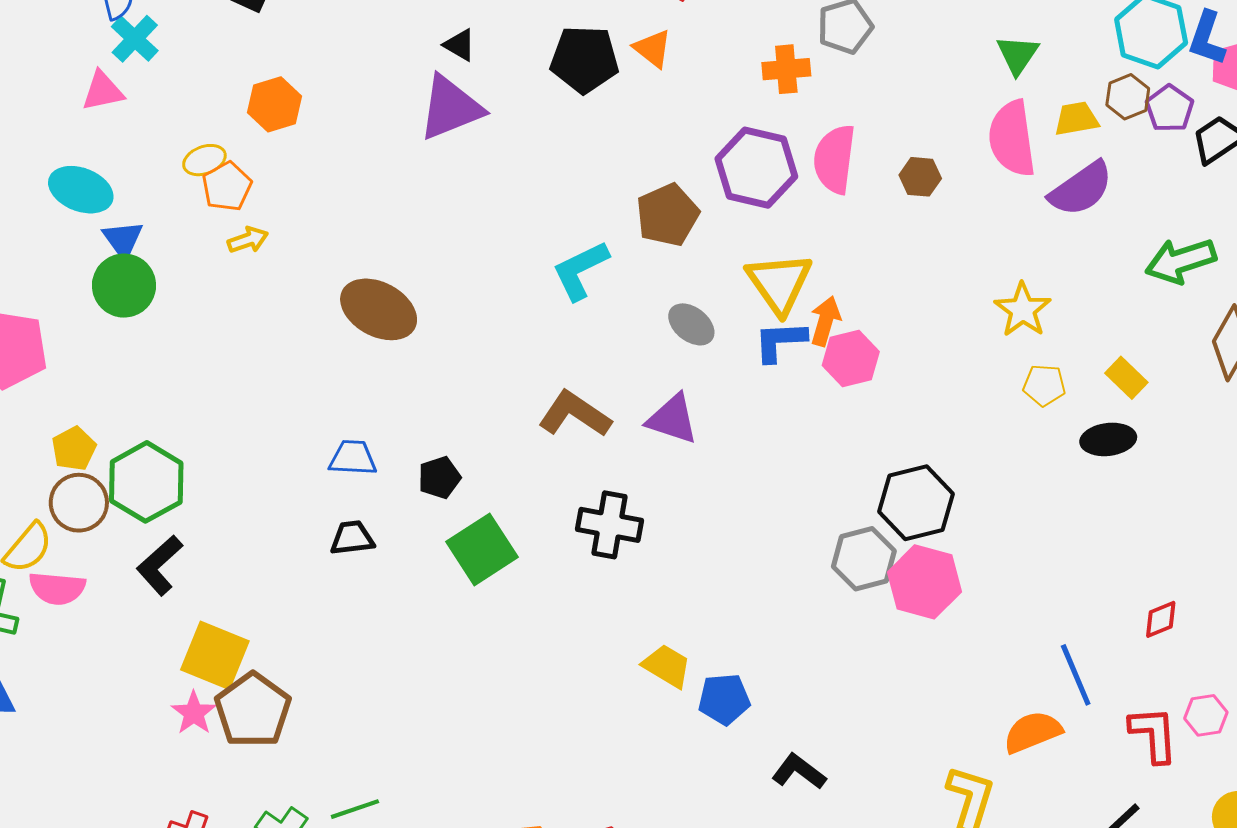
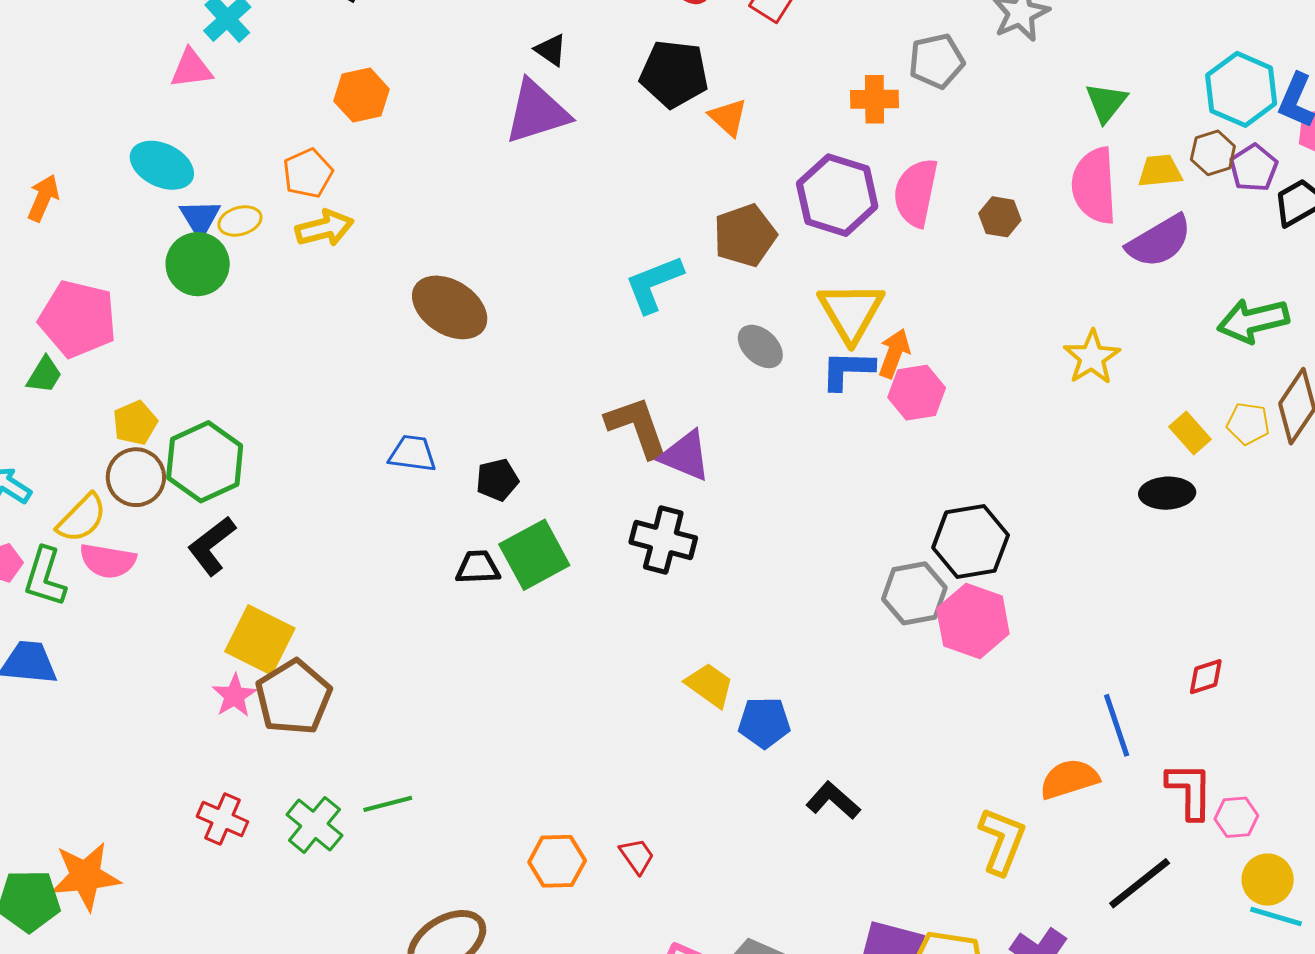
orange triangle: (653, 49) -> (728, 117), moved
yellow ellipse: (204, 160) -> (240, 221), moved
yellow arrow: (248, 240) -> (325, 228), size x1.4
yellow pentagon: (1044, 385) -> (1248, 424), moved
brown L-shape: (575, 414) -> (637, 427), turned 32
purple triangle: (673, 419) -> (685, 456), moved
black trapezoid: (352, 538) -> (478, 567), moved
pink hexagon: (1206, 715) -> (1236, 817), moved

